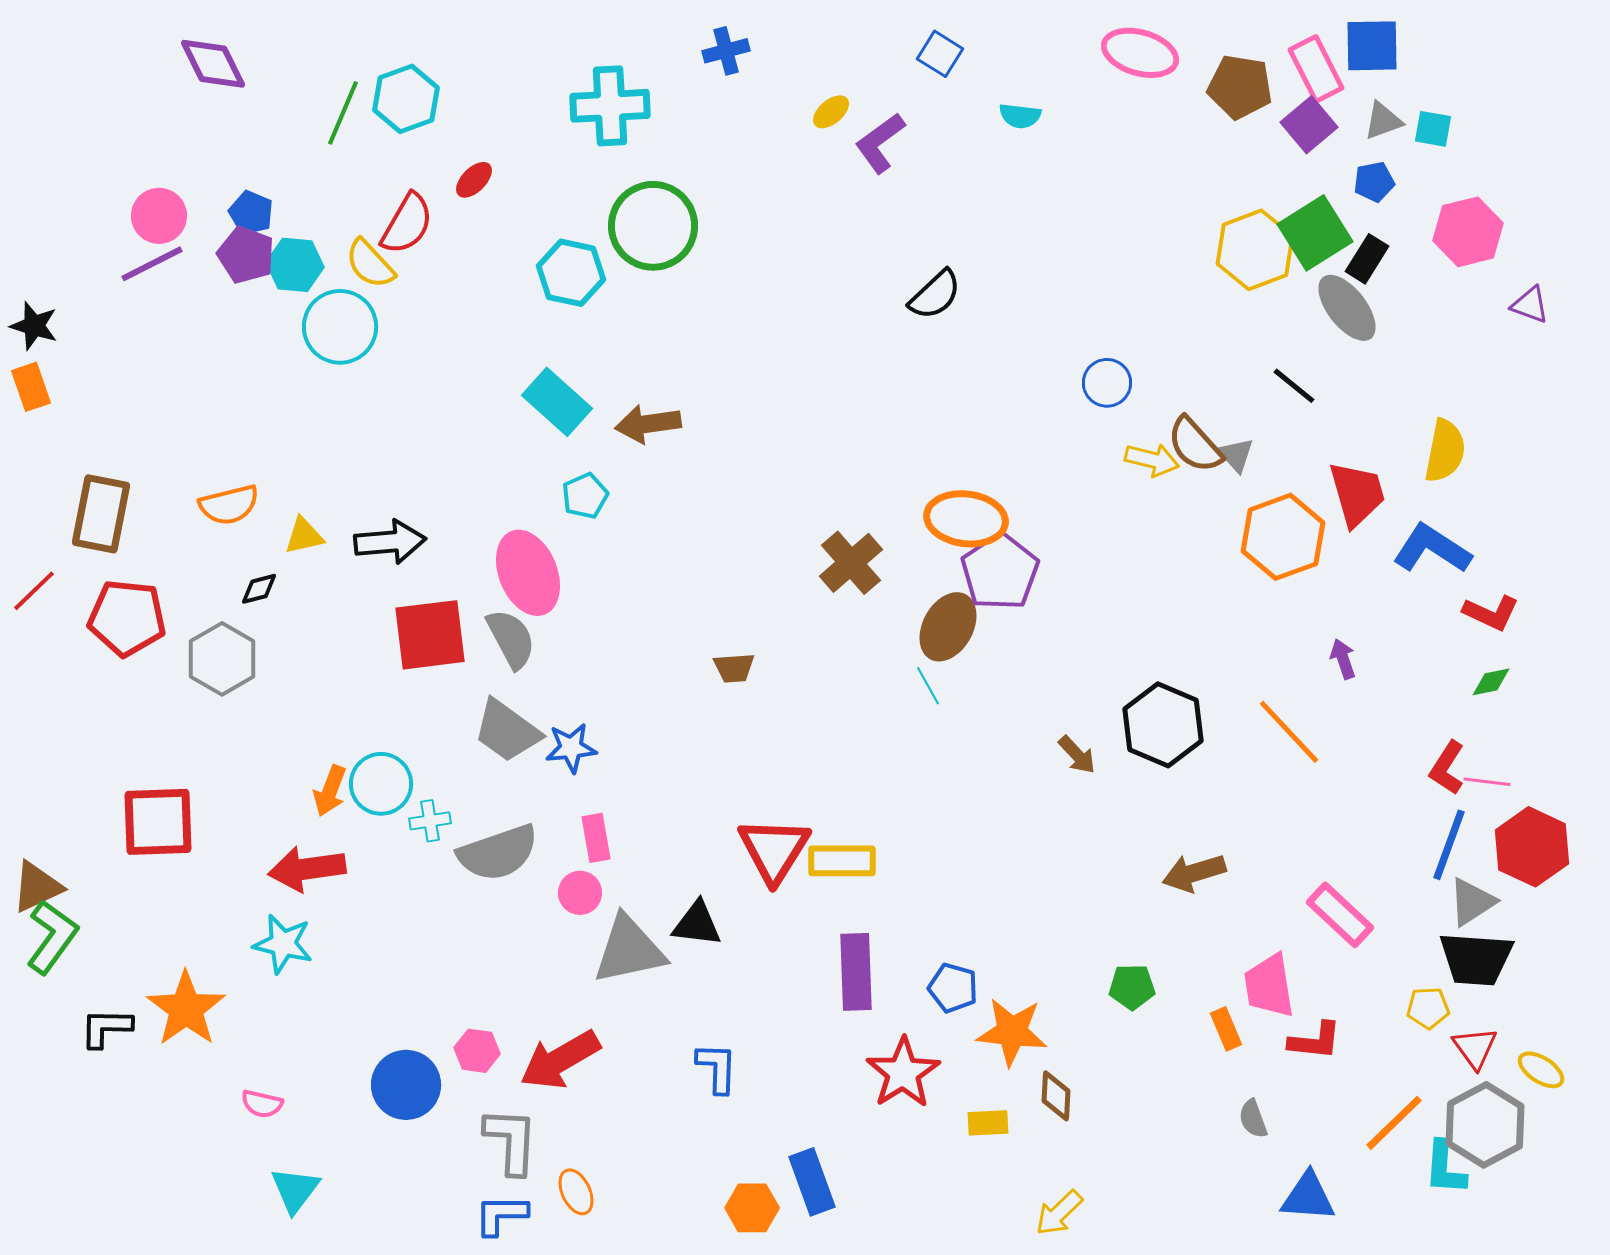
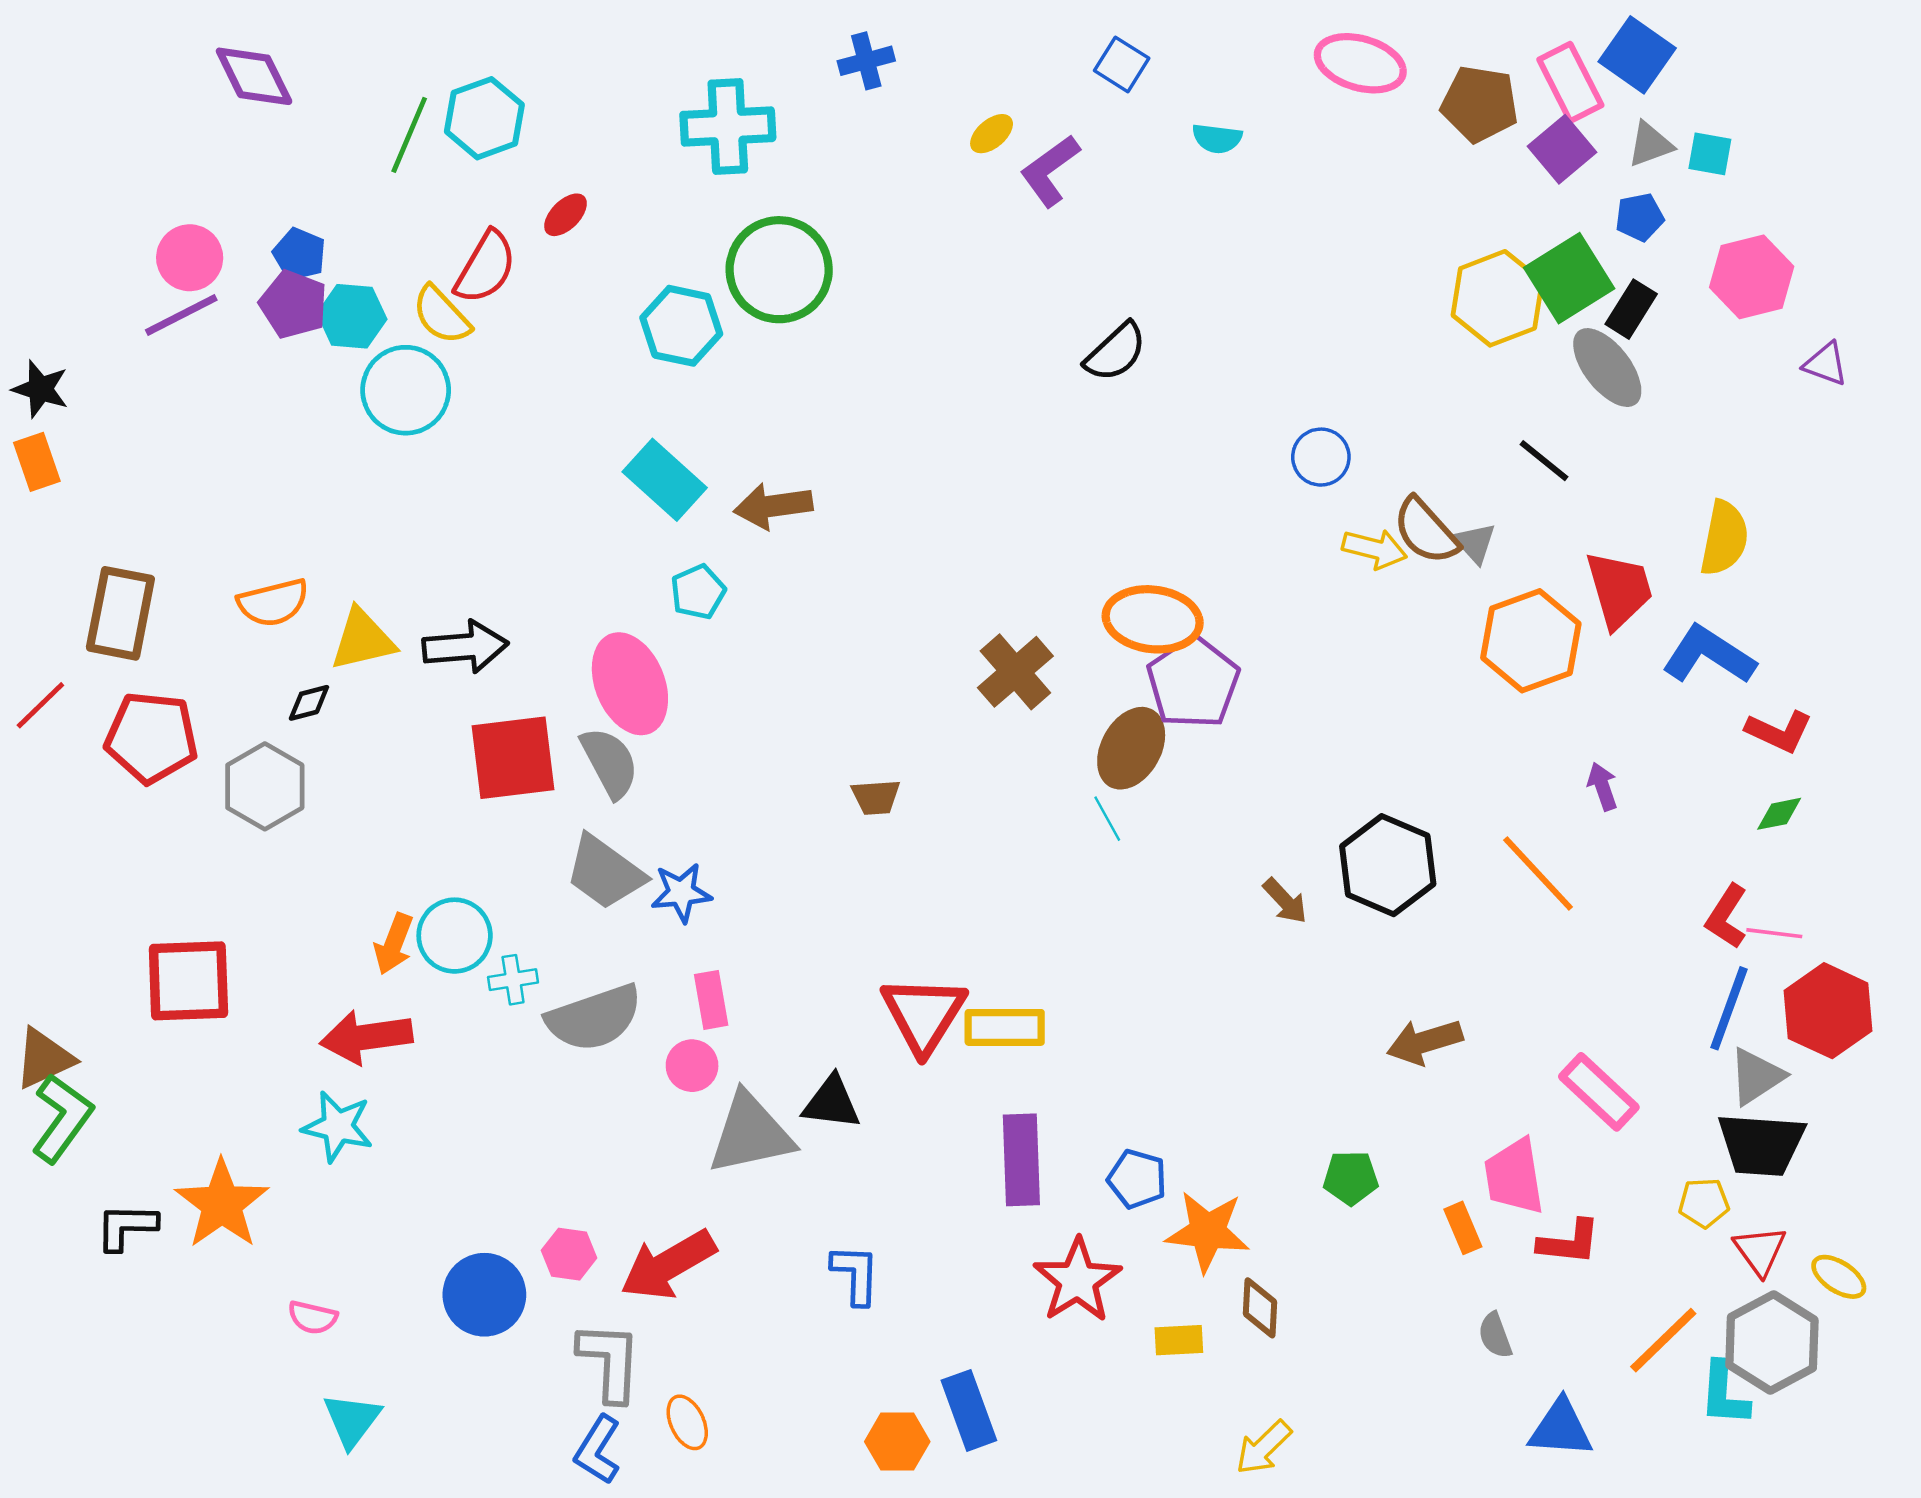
blue square: (1372, 46) -> (1637, 55), turned 36
yellow triangle: (304, 536) -> (363, 640), size x1.4
blue L-shape: (501, 1215) -> (598, 1450), turned -58

